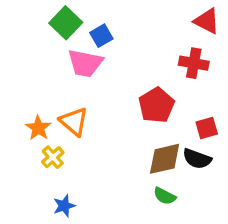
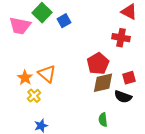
pink trapezoid: (85, 63) -> (20, 26), moved
brown diamond: (165, 159) -> (103, 83), moved
green semicircle: (165, 196) -> (103, 120), turned 56

